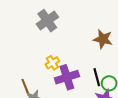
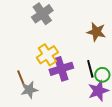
yellow cross: (52, 63) -> (47, 55), size x1.5

